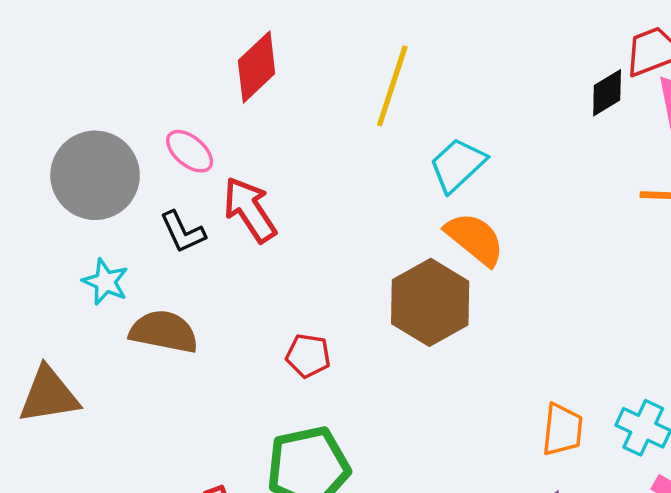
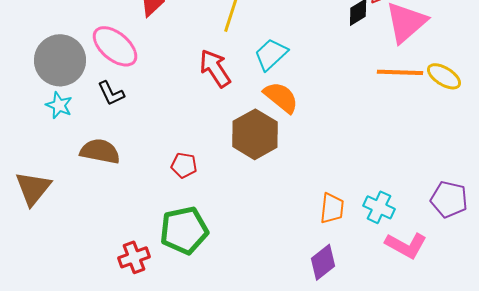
pink ellipse: (190, 151) -> (115, 46), size x1.6
red arrow: (250, 210) -> (215, 68), moved
cyan star: (105, 282) -> (59, 105), moved
brown triangle: (49, 395) -> (33, 188), turned -42

